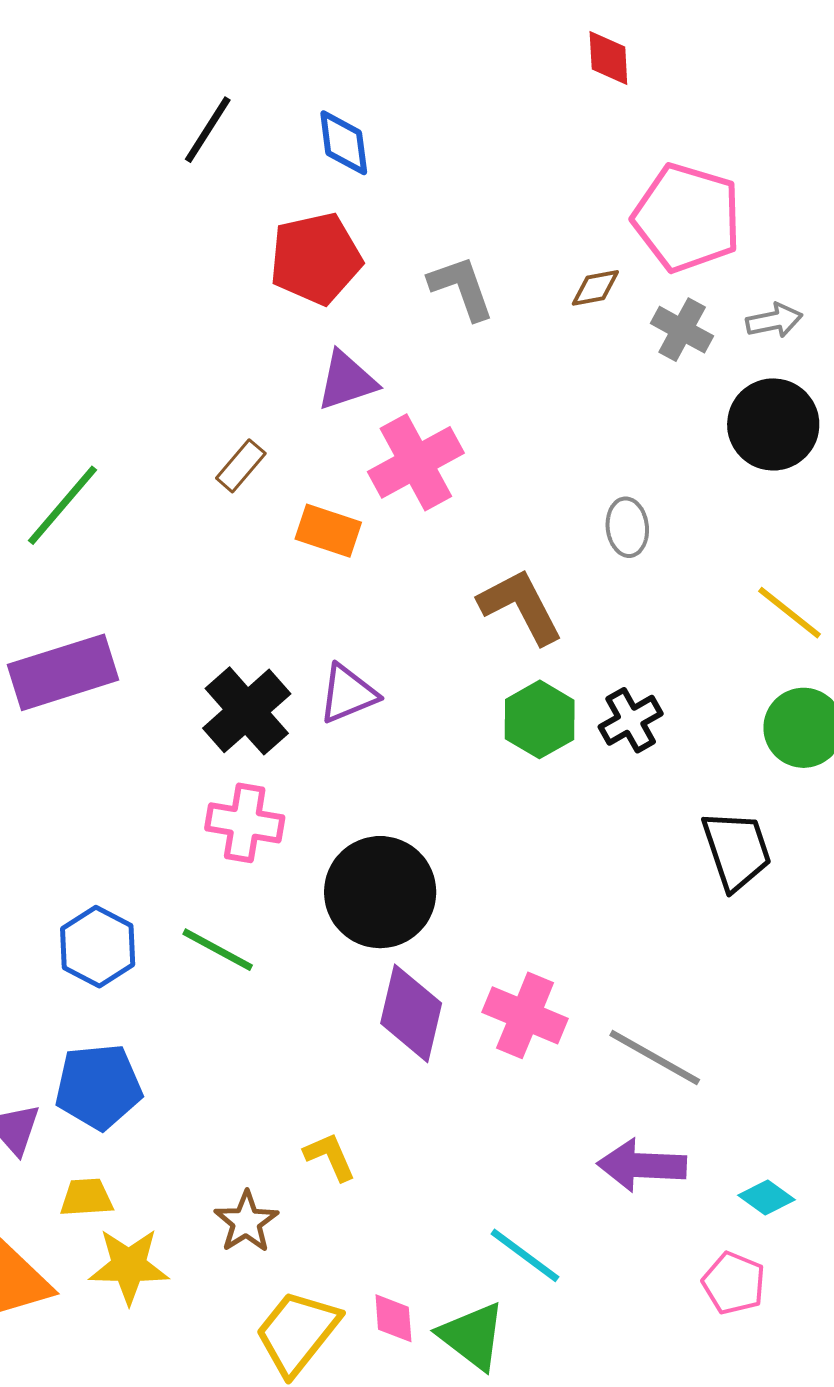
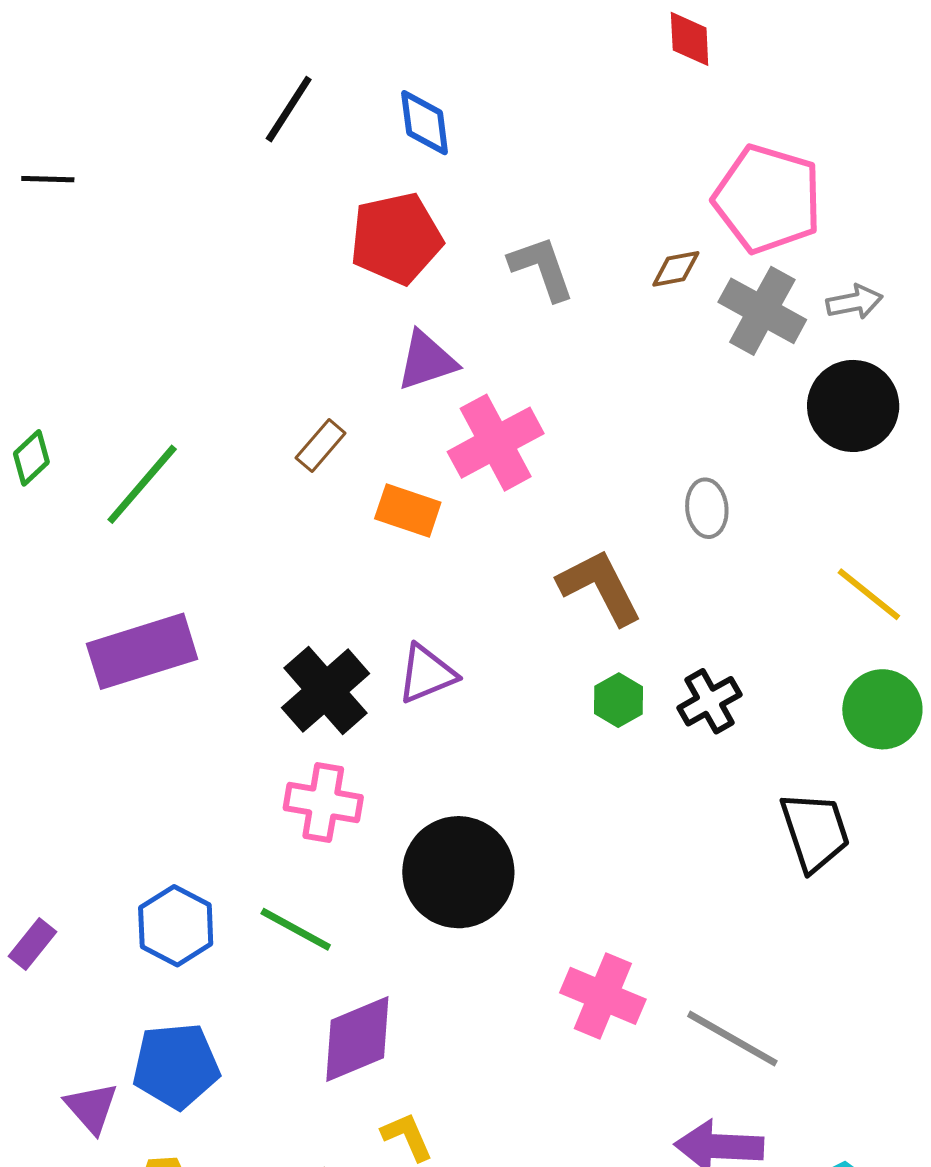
gray cross: (682, 330) -> (762, 311), size x1.4
green hexagon: (540, 719) -> (618, 700), size x0.7
purple diamond: (411, 1013) -> (357, 1039), moved, turned 54

